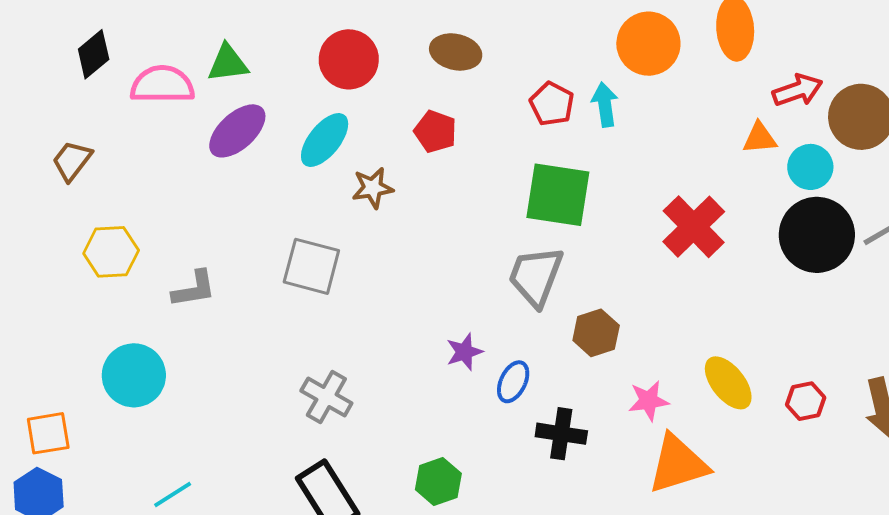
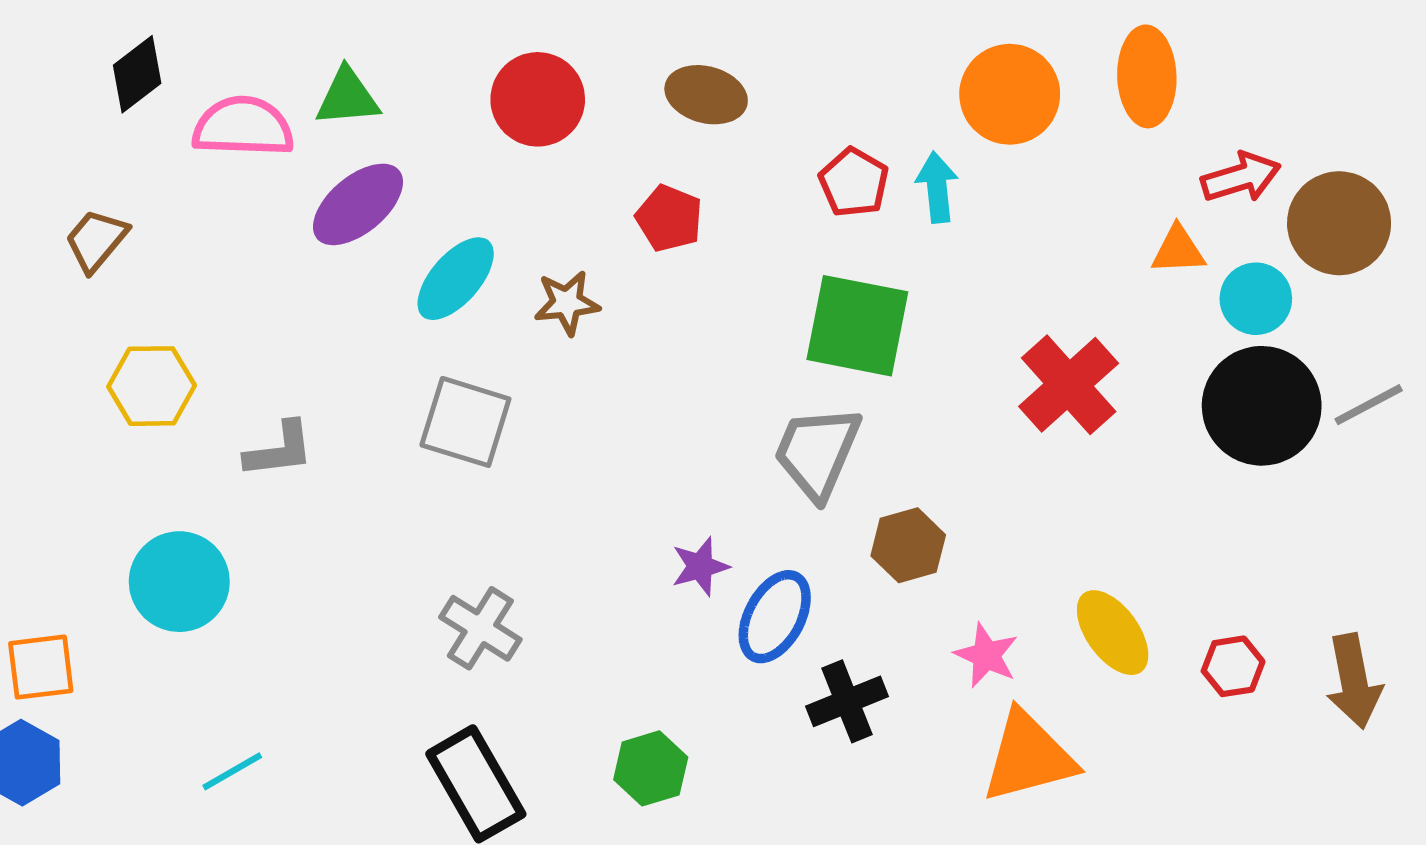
cyan ellipse: (325, 140) -> (456, 279), moved
blue ellipse: (513, 382) -> (775, 617), size x1.4
pink star: (649, 401) -> (986, 655), turned 30
black cross: (561, 434) -> (847, 701), turned -33

